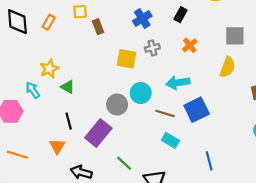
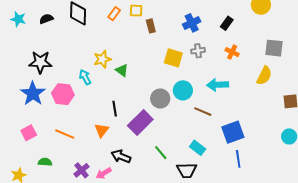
orange rectangle: (49, 22) -> (114, 14), moved
orange cross: (190, 45) -> (232, 52), turned -32
green triangle: (68, 87) -> (122, 70), moved
blue square: (197, 110) -> (233, 132), moved
cyan rectangle: (170, 140) -> (198, 148), moved

